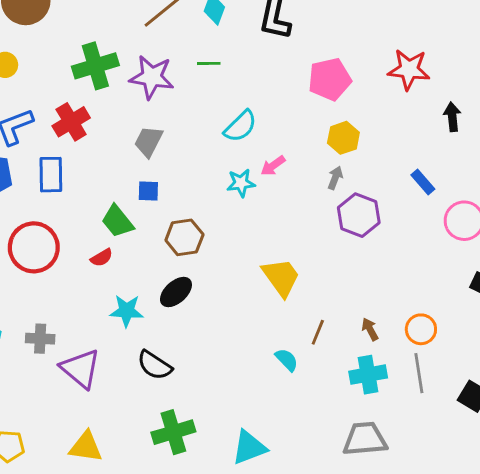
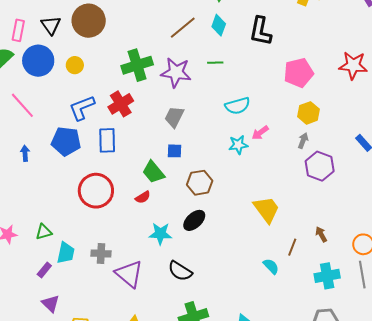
cyan semicircle: (240, 126) -> (237, 106), turned 30
brown arrow: (370, 329) -> (321, 234), moved

